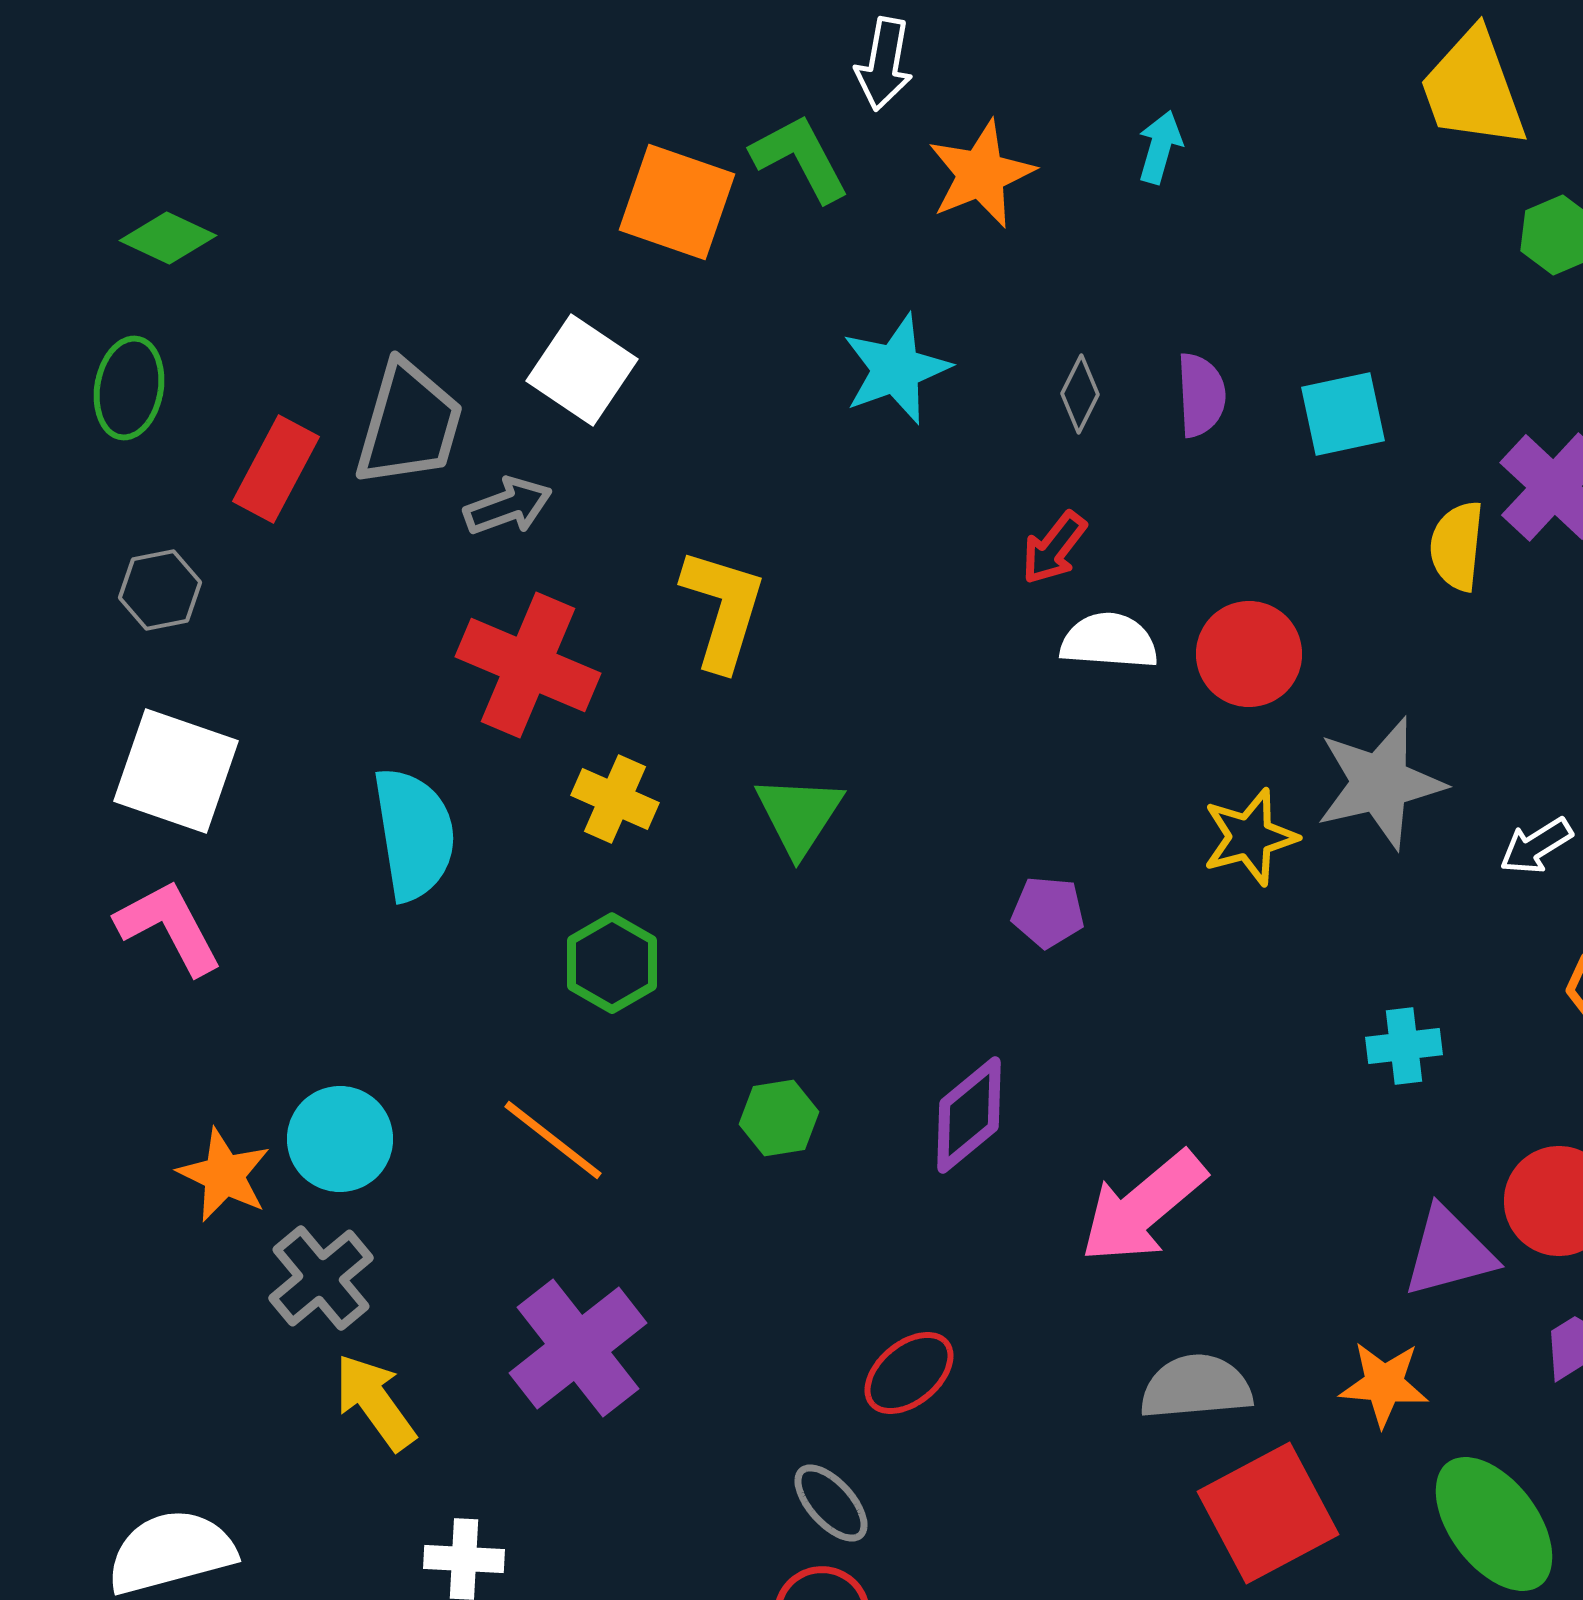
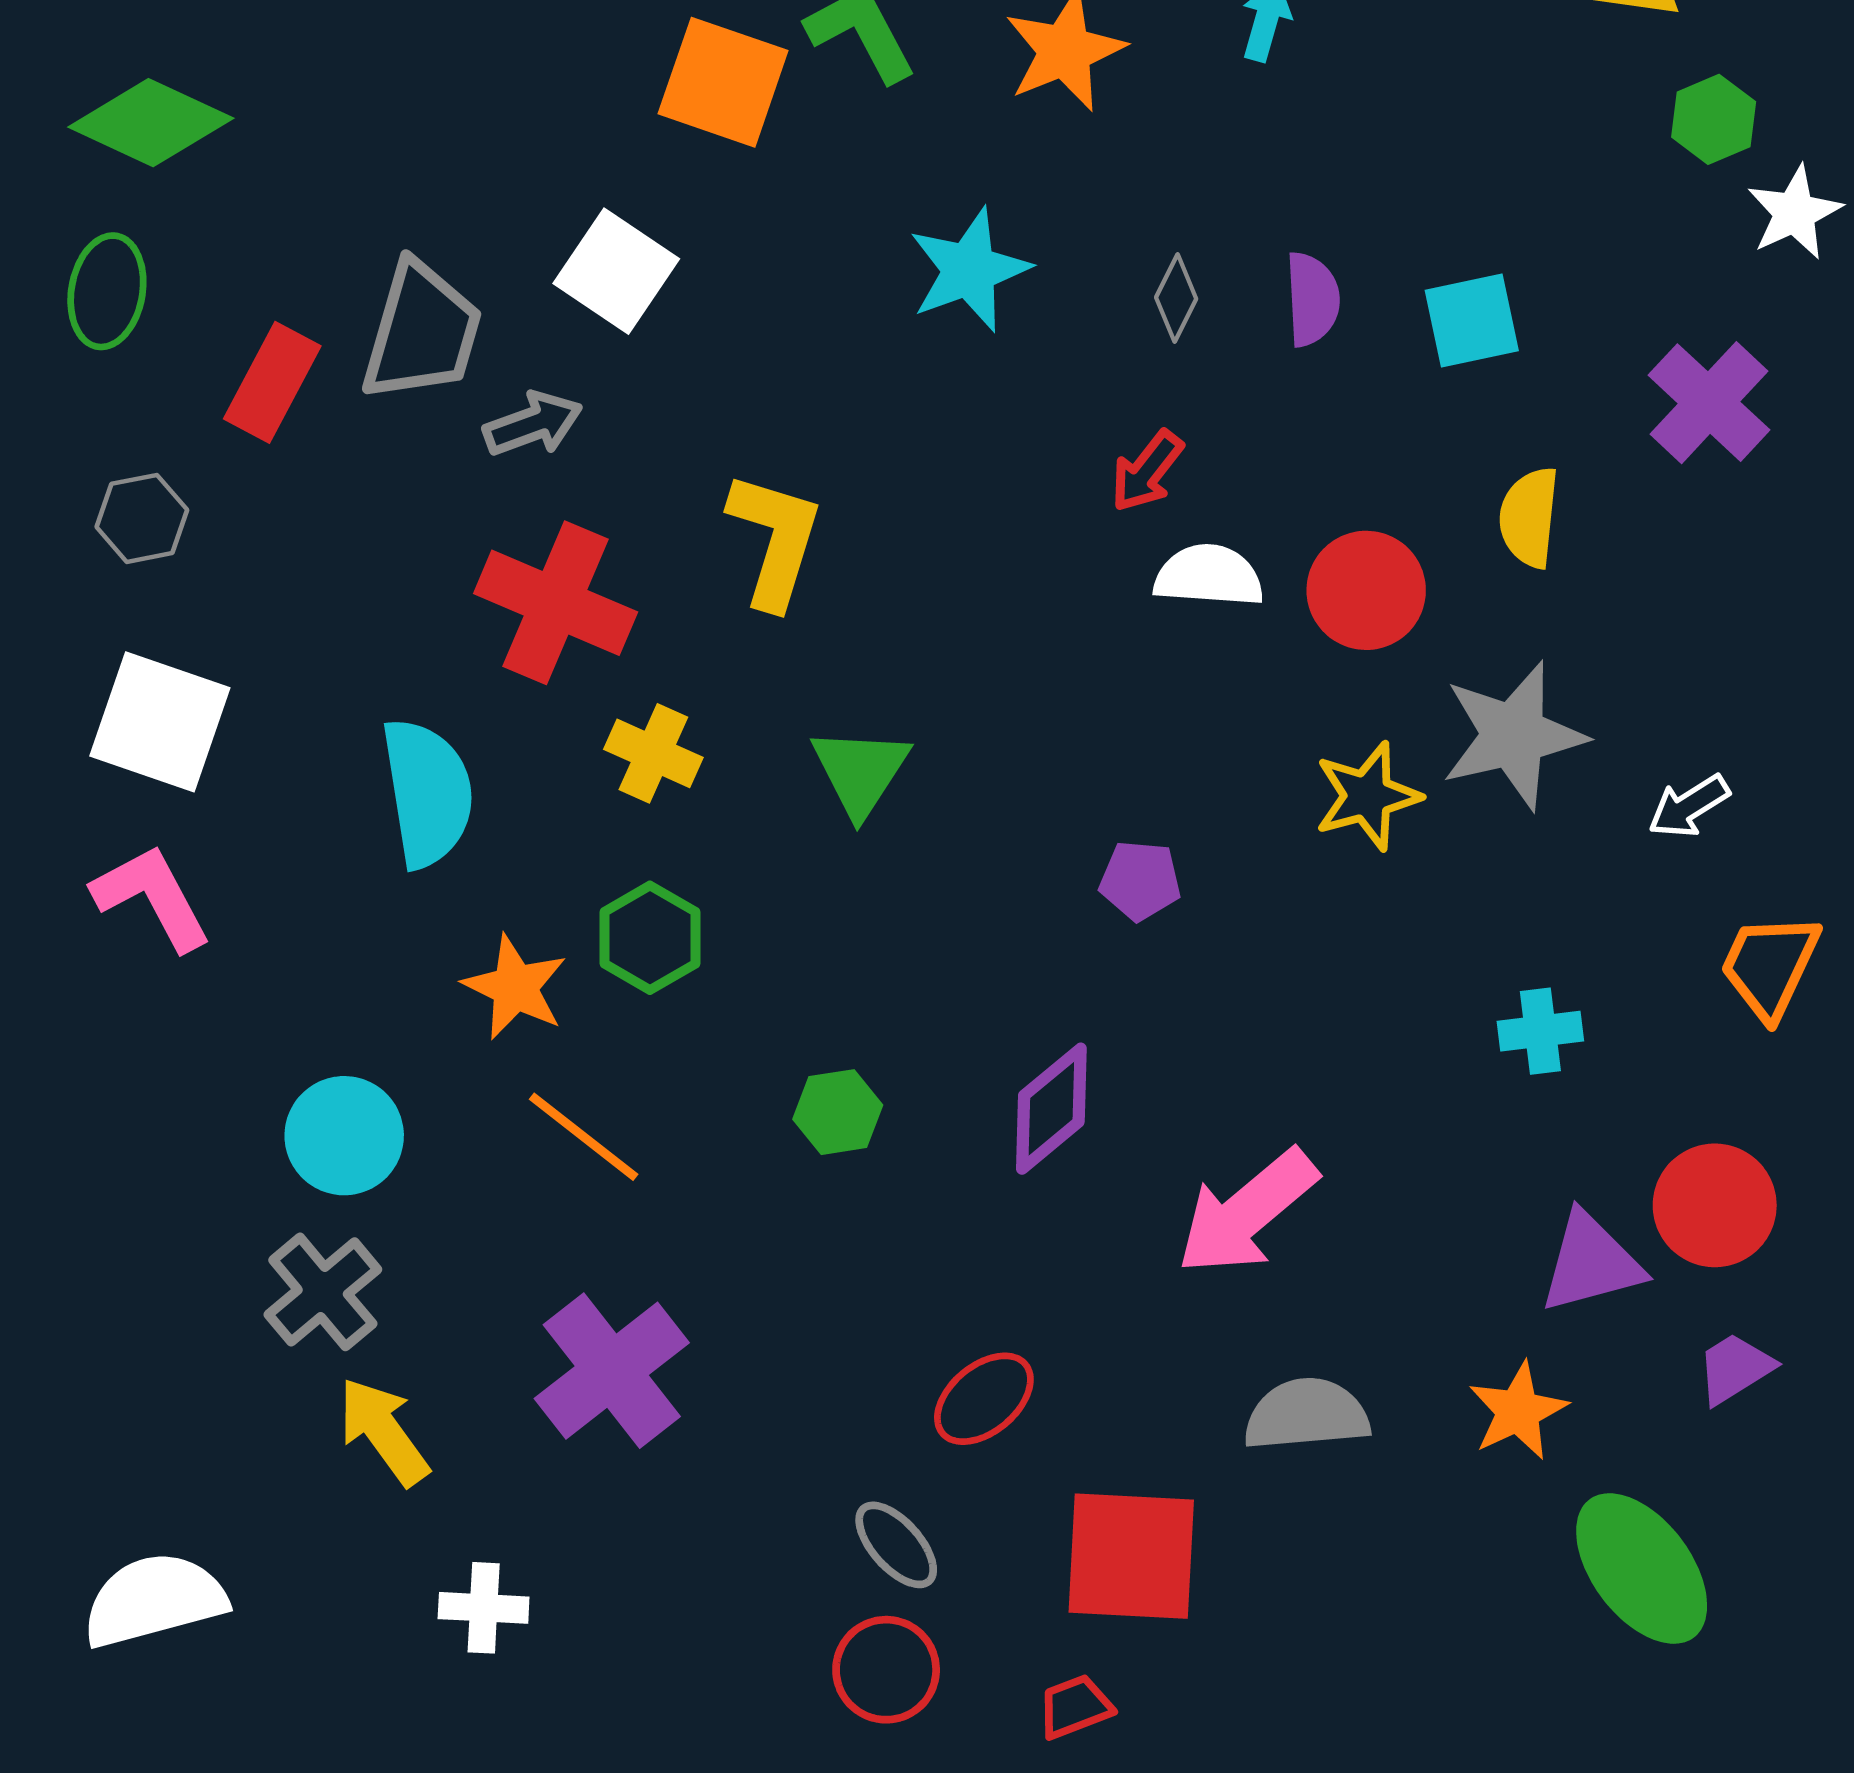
green diamond: (168, 238) -> (151, 123), size x1.5
yellow semicircle: (1457, 546) -> (1529, 517), moved
orange star: (224, 1175) -> (515, 987), moved
orange star: (1384, 1384) -> (1518, 1411), turned -30
red square: (1268, 1513) -> (1131, 1556), moved, turned 31

